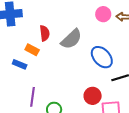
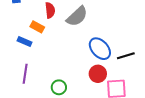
blue ellipse: (102, 57) -> (100, 49), moved
purple line: (32, 97) -> (25, 74), moved

